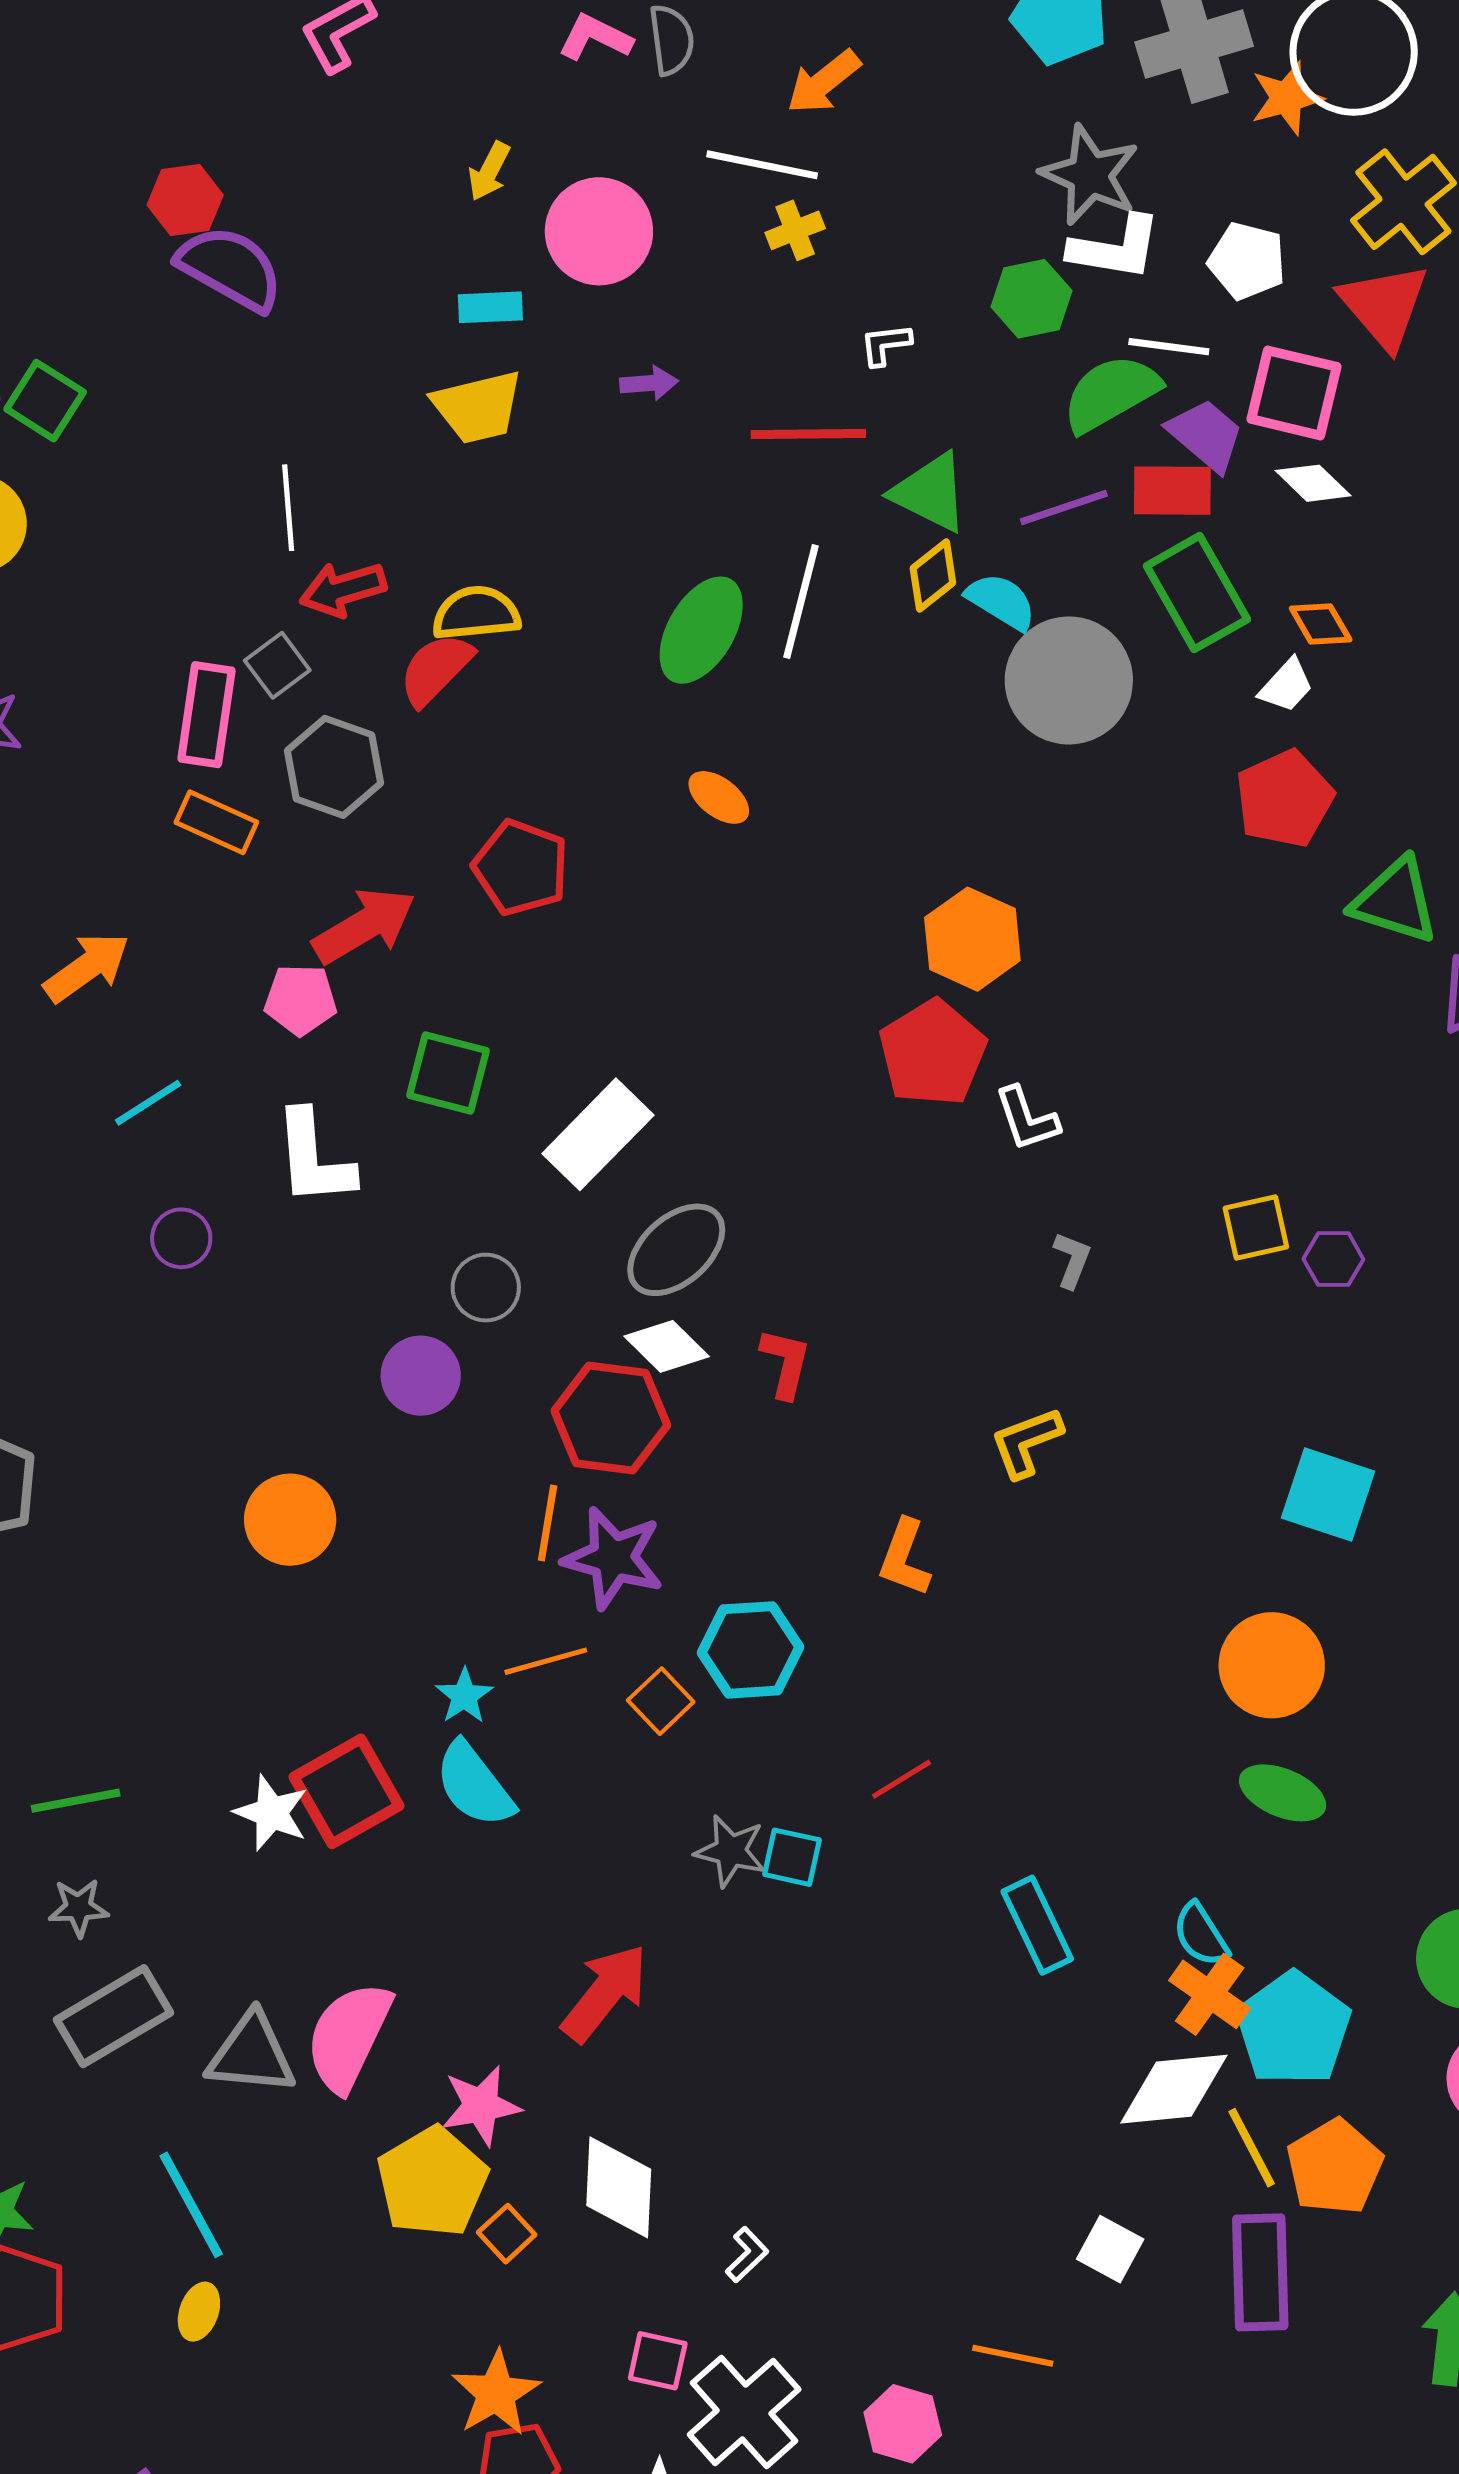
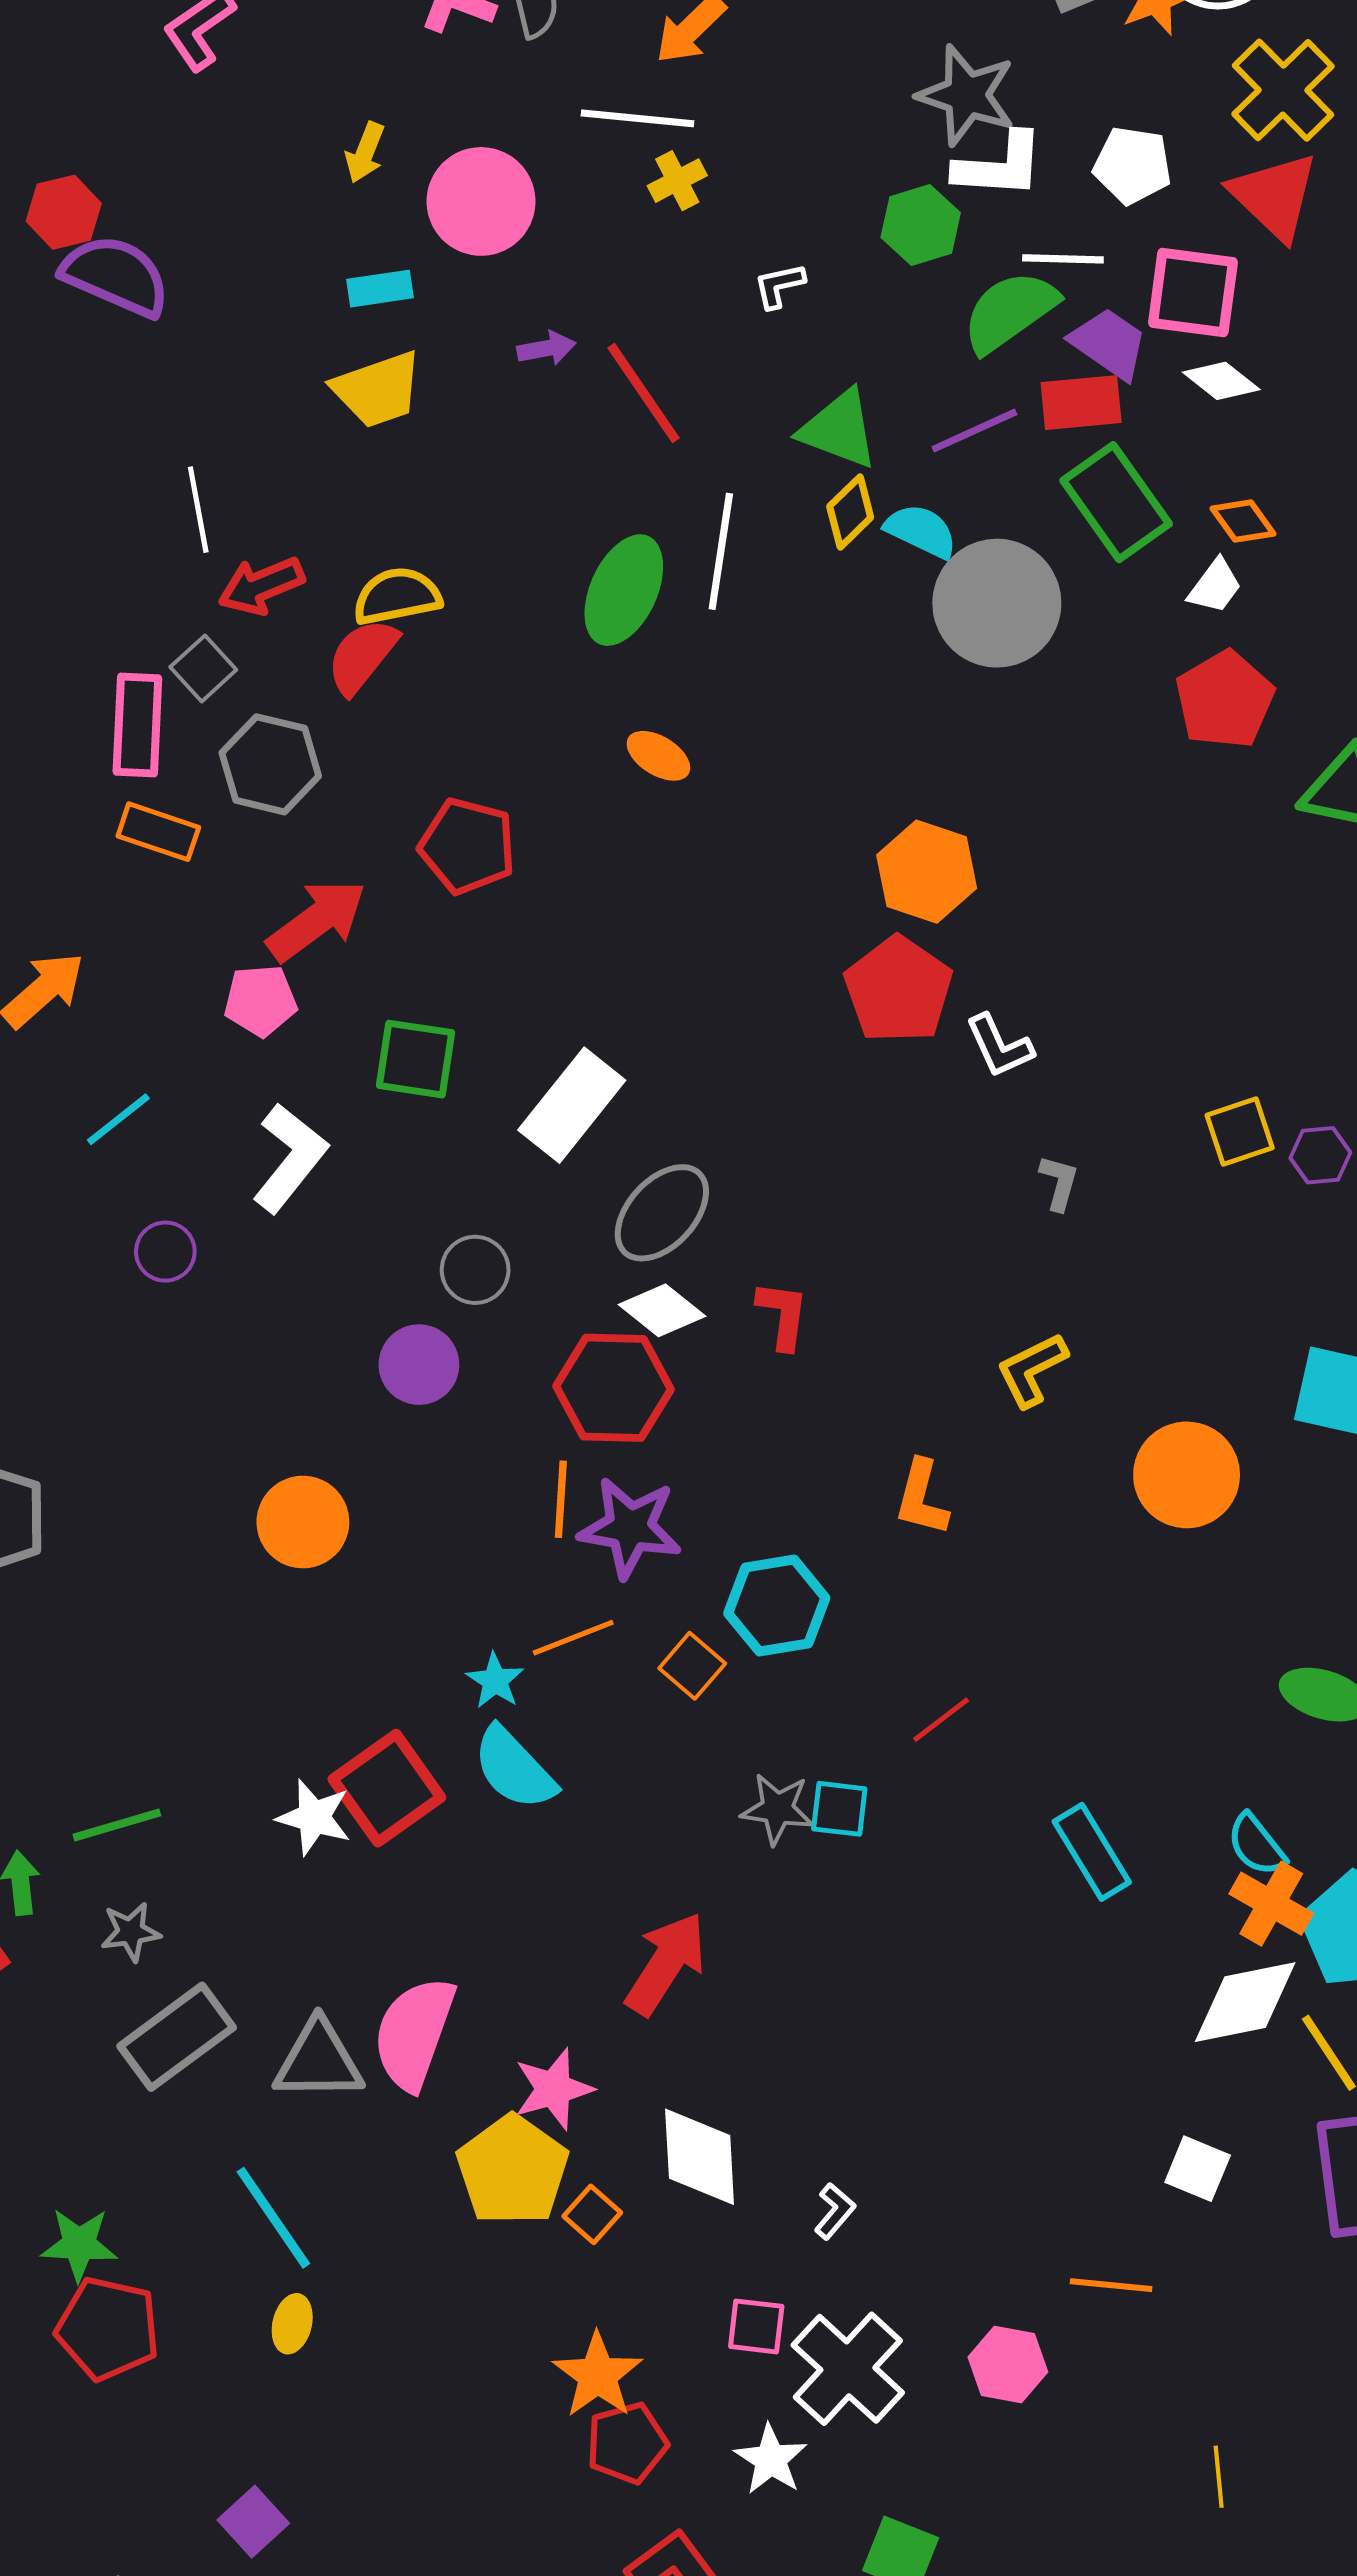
red line: (808, 434) -> (644, 393), moved, turned 62
white L-shape: (314, 1158) -> (290, 1158), turned -131
orange circle: (1272, 1665) -> (1187, 1475), moved

